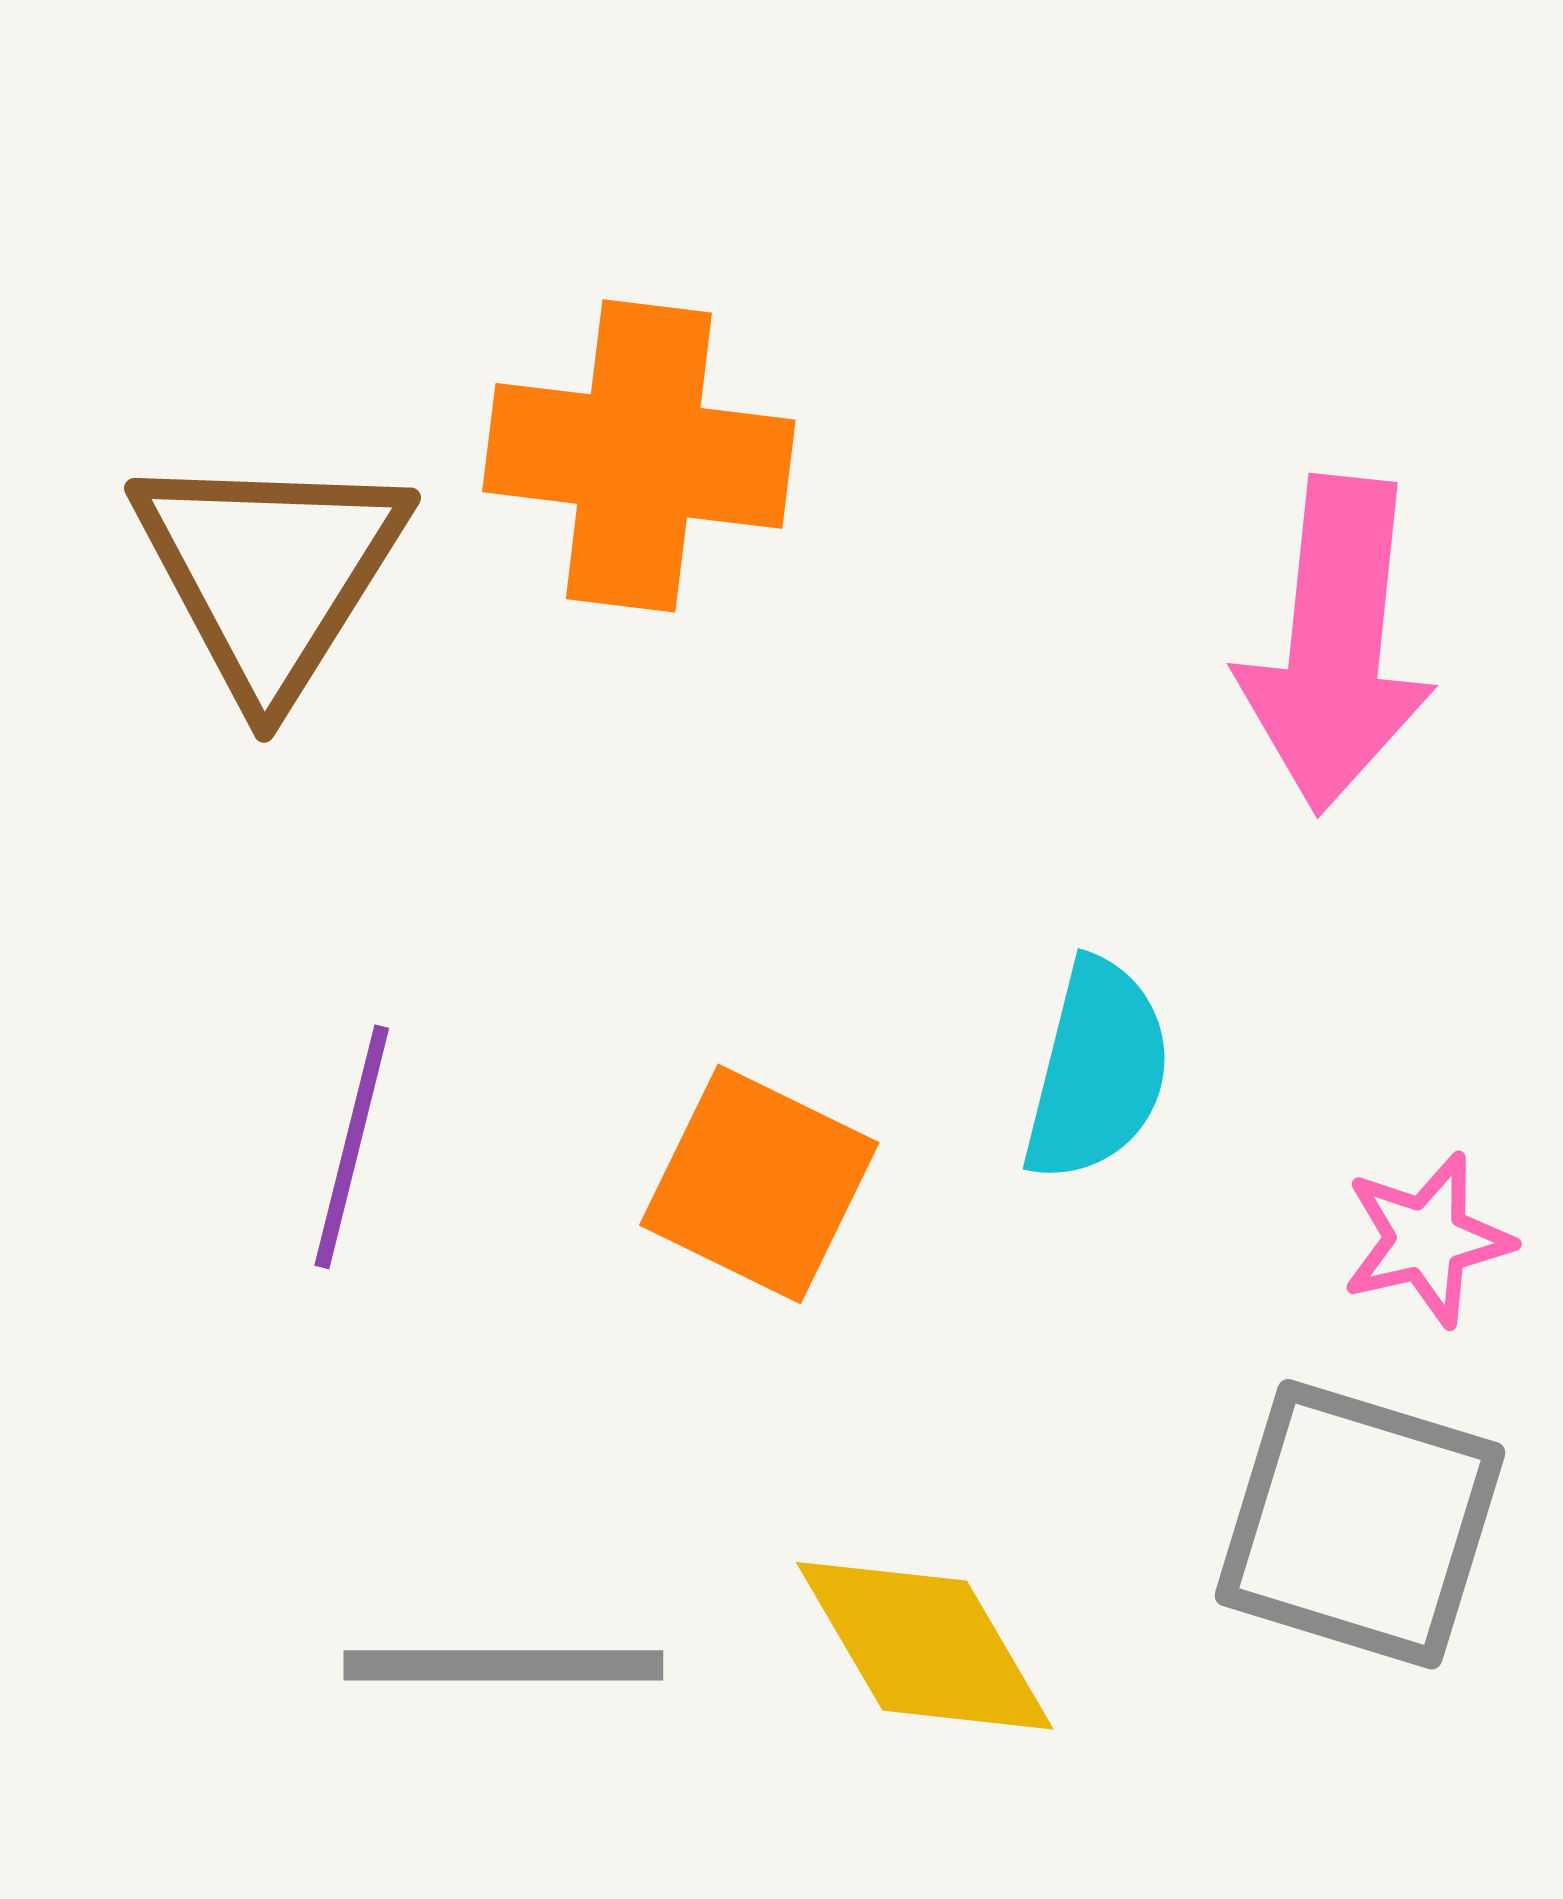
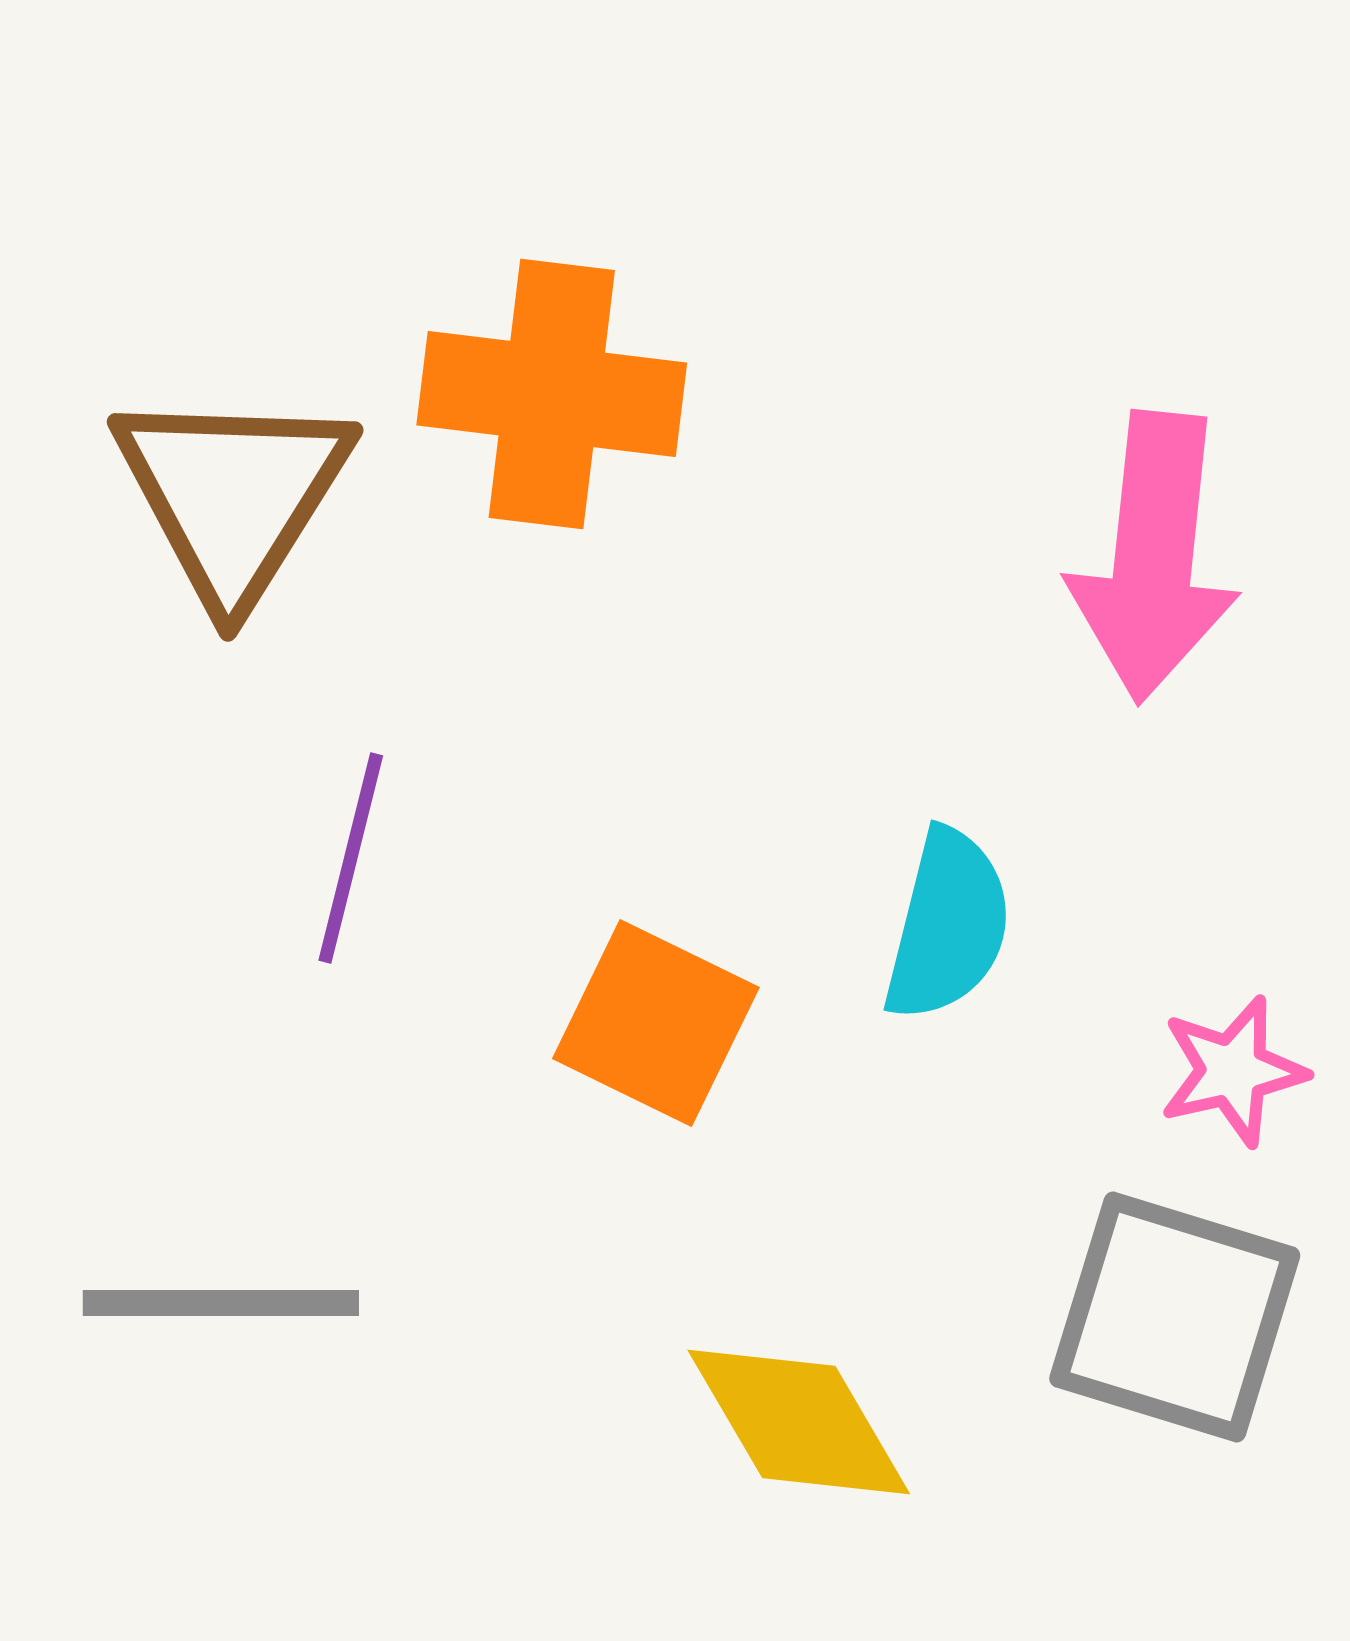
purple line: (352, 1147) -> (351, 858), moved
gray line: (503, 1665) -> (221, 1303), moved

